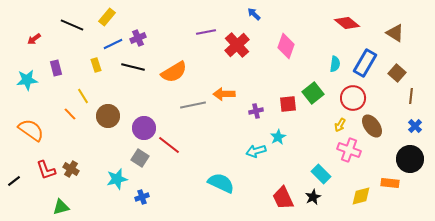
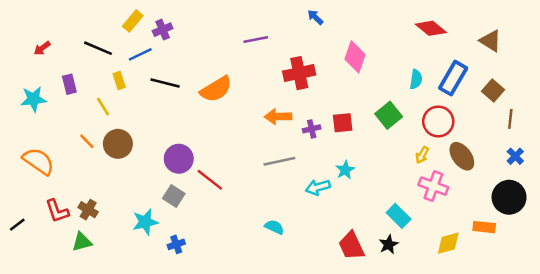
black line: (72, 25) -> (98, 48), moved
purple cross: (138, 38) -> (163, 30), moved
red cross: (237, 45) -> (299, 73), moved, turned 30
yellow line: (83, 96) -> (103, 107), moved
red square: (288, 104) -> (343, 123), moved
gray line: (193, 105) -> (279, 161), moved
purple cross: (256, 111) -> (312, 129), moved
brown circle: (108, 116) -> (118, 144), moved
cyan semicircle: (221, 183) -> (274, 227), size x0.6
green triangle: (61, 207) -> (82, 242), moved

